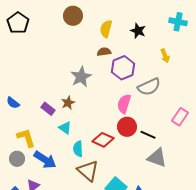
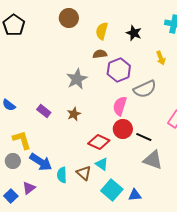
brown star: (68, 103) -> (74, 114), moved
cyan triangle: (65, 128) -> (102, 164), moved
cyan semicircle: (78, 149) -> (62, 175), moved
brown triangle: (88, 171) -> (84, 173), size x0.7

